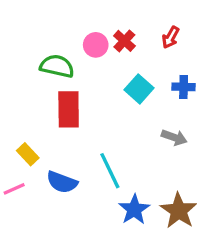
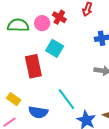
green semicircle: (57, 66) -> (18, 25), moved
cyan square: (139, 89) -> (55, 48), moved

